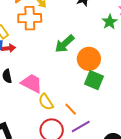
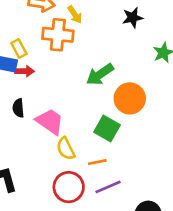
green square: (94, 80) -> (107, 128), moved
orange line: (71, 109) -> (97, 162), turned -64

